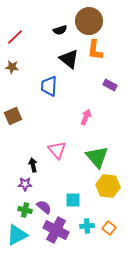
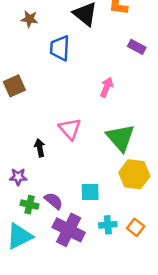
brown star: (12, 67) -> (30, 19), moved
purple star: (25, 184) -> (18, 177), moved

